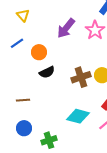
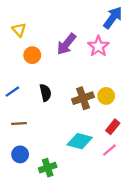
blue line: (17, 43) -> (12, 92), moved
orange circle: (39, 52) -> (32, 55), moved
black semicircle: (47, 72) -> (45, 93), turned -77

